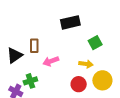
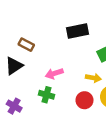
brown rectangle: (34, 46) -> (26, 45), moved, turned -64
green cross: (30, 81) -> (46, 95), moved, turned 32

